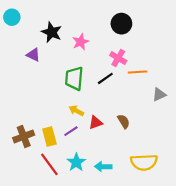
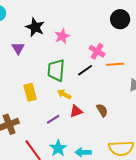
black circle: (121, 24) -> (120, 19), moved
purple triangle: (33, 55) -> (18, 48), turned 32
yellow arrow: (76, 111) -> (64, 94), moved
yellow rectangle: (49, 136) -> (30, 92), moved

